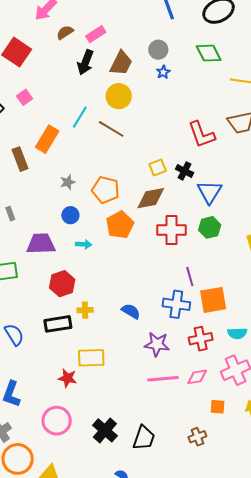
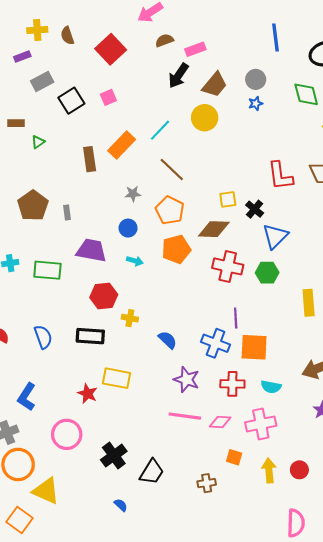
brown line: (111, 129) -> (172, 169), moved
yellow cross: (85, 310) -> (130, 318), moved

